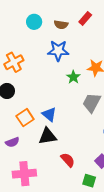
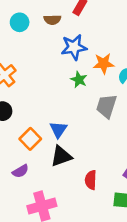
blue star: (58, 51) -> (74, 47), moved
blue triangle: (49, 114) -> (58, 130), turned 35
red semicircle: (68, 160) -> (91, 180), turned -126

